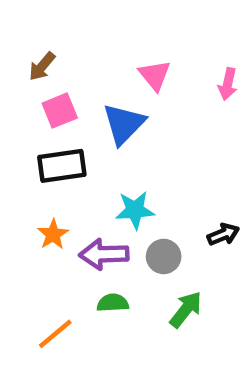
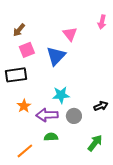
pink arrow: (228, 84) -> (102, 22), moved
black rectangle: (62, 166) -> (16, 75), moved
green arrow: (186, 310) -> (95, 143), moved

